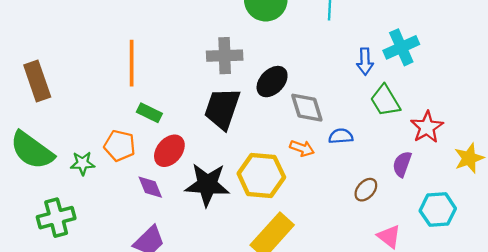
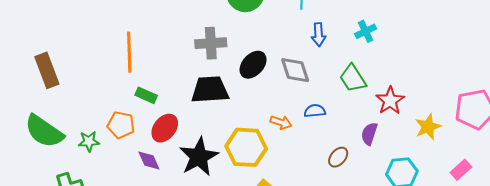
cyan cross: (401, 47) -> (366, 31), size x0.7
blue arrow: (365, 61) -> (319, 35), moved
gray diamond: (307, 108) -> (295, 70), moved
black trapezoid: (222, 109) -> (210, 90), turned 69
black star: (207, 185) -> (199, 157), turned -30

